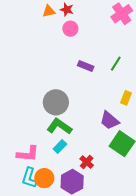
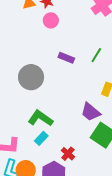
gray circle: (56, 102) -> (31, 77), moved

